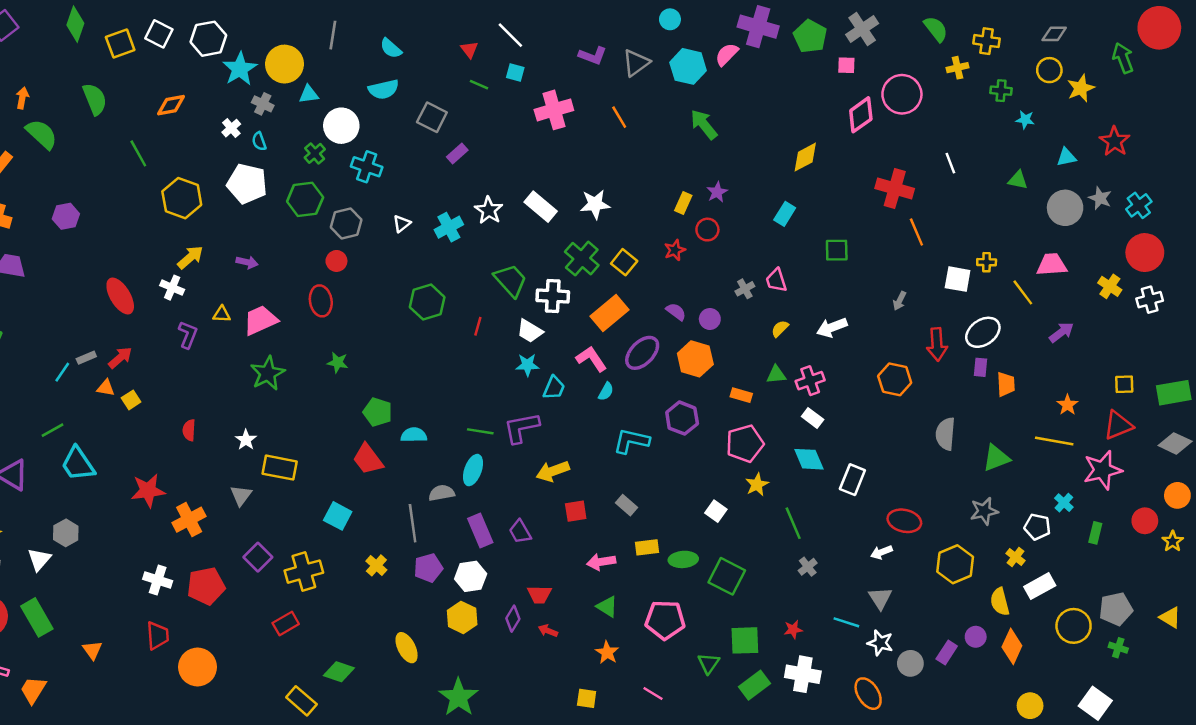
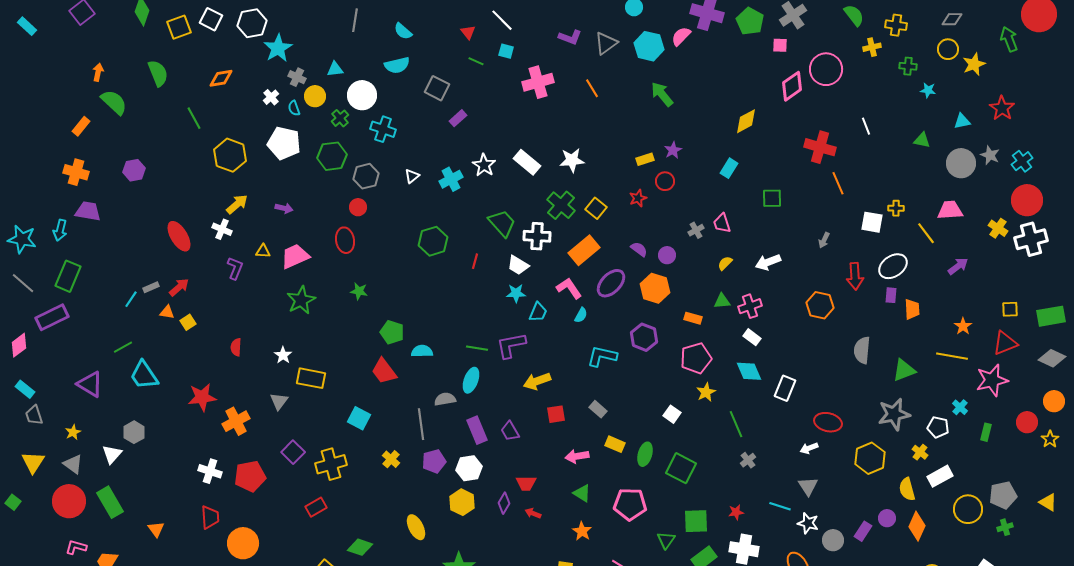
yellow circle: (285, 64) -> (315, 96), moved, size x0.7
yellow rectangle: (683, 203) -> (645, 159), turned 48
white cross: (1150, 300) -> (1031, 239), size x1.5
gray star: (984, 511) -> (894, 414), size x1.4
yellow rectangle: (647, 547) -> (615, 444), turned 30
green ellipse: (683, 559) -> (645, 454), turned -70
green cross: (1118, 648) -> (1005, 527), turned -35

